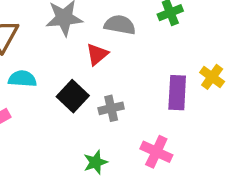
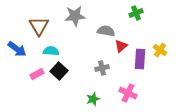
gray semicircle: (120, 25) -> (106, 31), moved
red triangle: (97, 54) -> (121, 46), moved
black square: (73, 96) -> (59, 71), moved

